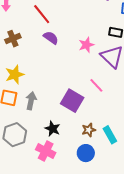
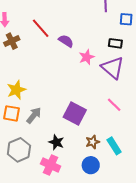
purple semicircle: (51, 38) -> (66, 41), moved
brown cross: (13, 39) -> (12, 41), moved
pink line: (96, 85) -> (114, 105), moved
gray arrow: (31, 101) -> (34, 115), turned 30

